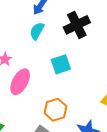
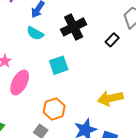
cyan semicircle: (37, 31) -> (35, 33), turned -90

